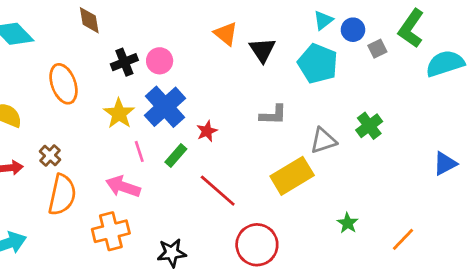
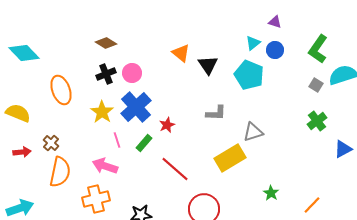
brown diamond: (89, 20) -> (106, 43), moved, turned -50
gray square: (377, 49) -> (316, 85), moved, turned -32
green cross: (369, 126) -> (317, 121), moved

